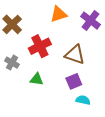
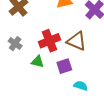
red cross: (40, 46) -> (50, 41), moved
purple square: (74, 81) -> (64, 66), moved

